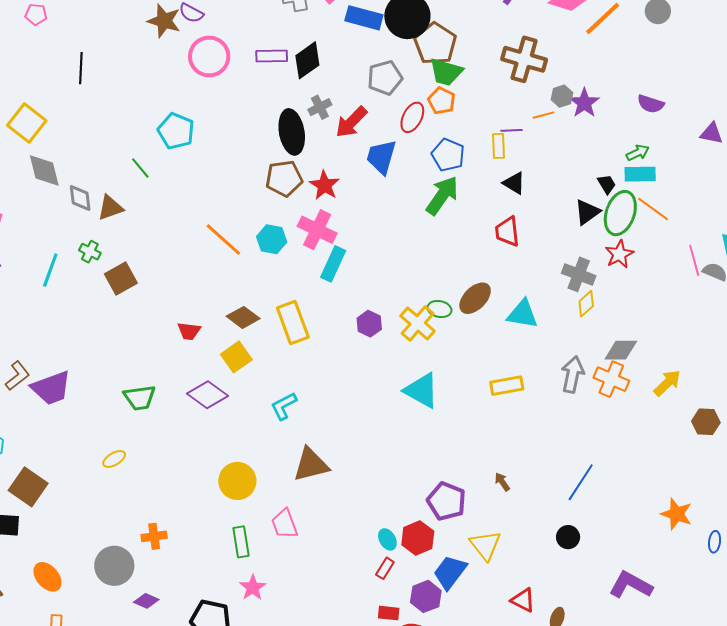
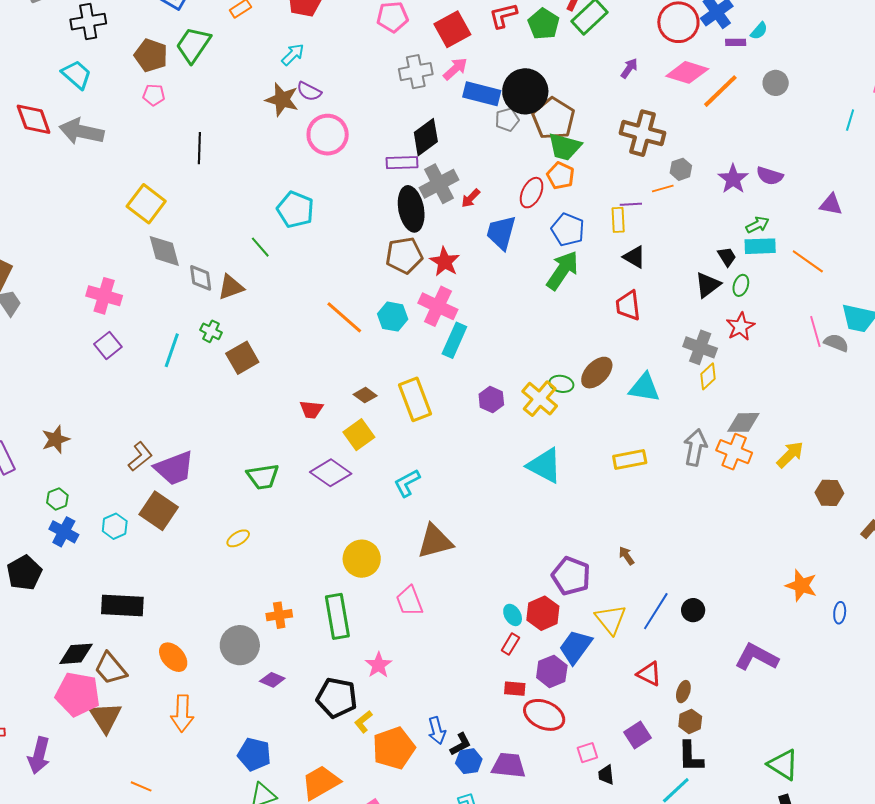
purple rectangle: (272, 56) -> (402, 163), moved
gray pentagon: (385, 78) -> (507, 120), moved, size x0.7
purple star: (584, 103) -> (733, 179), moved
gray cross: (320, 107) -> (439, 184), size x1.6
red arrow: (351, 122) -> (471, 198), size x0.6
orange line: (653, 209) -> (808, 261), moved
green ellipse: (620, 213) -> (741, 285), size x0.5
brown diamond: (243, 317) -> (365, 395), size x0.7
blue line: (581, 482) -> (656, 611), moved
brown square: (28, 487) -> (159, 511), moved
green rectangle: (241, 542) -> (337, 616), moved, size x1.4

